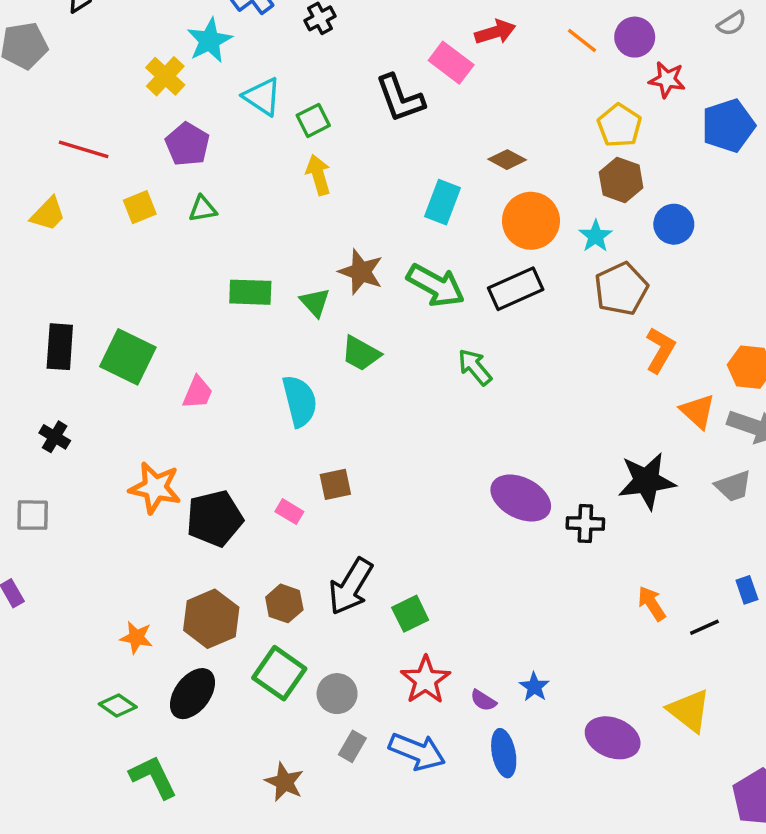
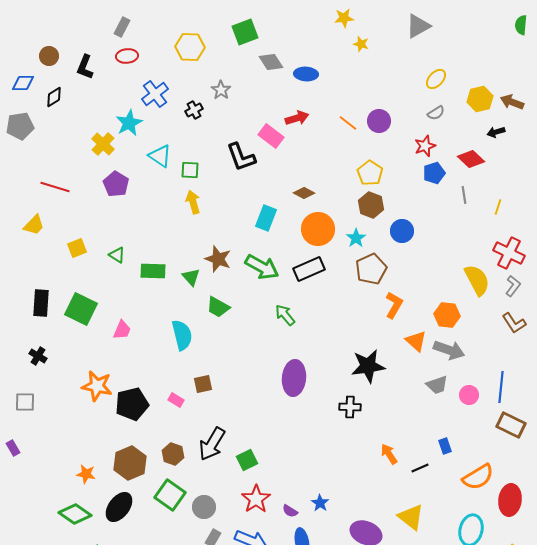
red star: (667, 80) -> (425, 146), moved, turned -30
green square: (313, 120) -> (190, 170), turned 30
blue pentagon: (728, 126) -> (434, 173), size x0.7
yellow square: (140, 207) -> (77, 248), moved
green triangle: (203, 209) -> (117, 255), moved, turned 42
black star: (647, 481) -> (368, 366), moved
purple ellipse: (521, 498) -> (294, 378), moved, turned 68
green diamond: (118, 706) -> (75, 514), size x1.5

